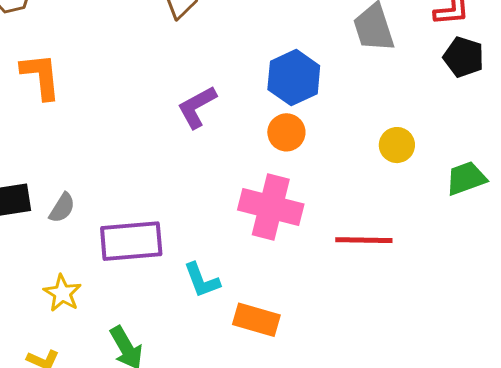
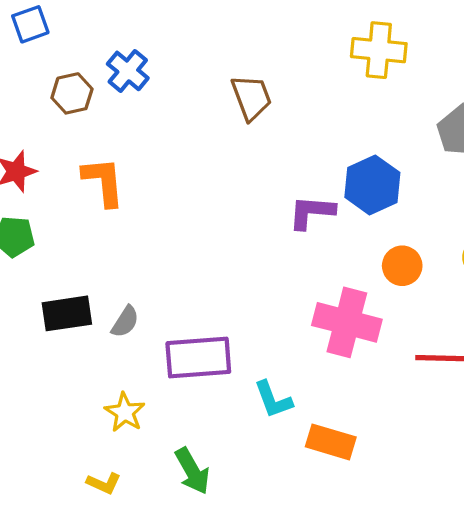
purple L-shape: (197, 107) -> (312, 212), moved, turned 33
orange circle: (286, 132) -> (402, 266), moved

